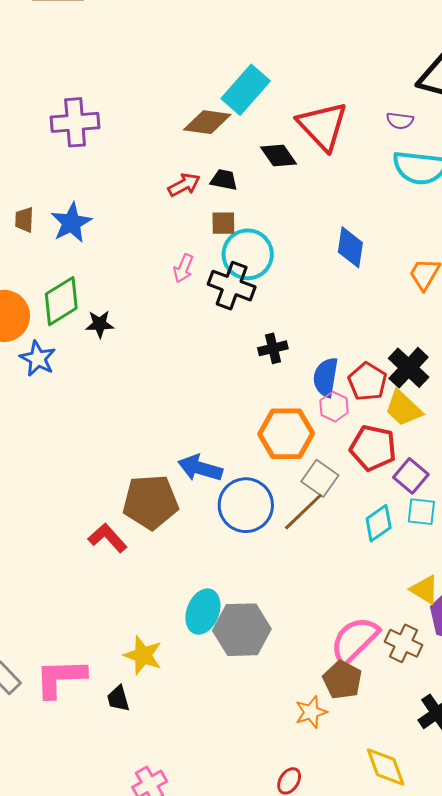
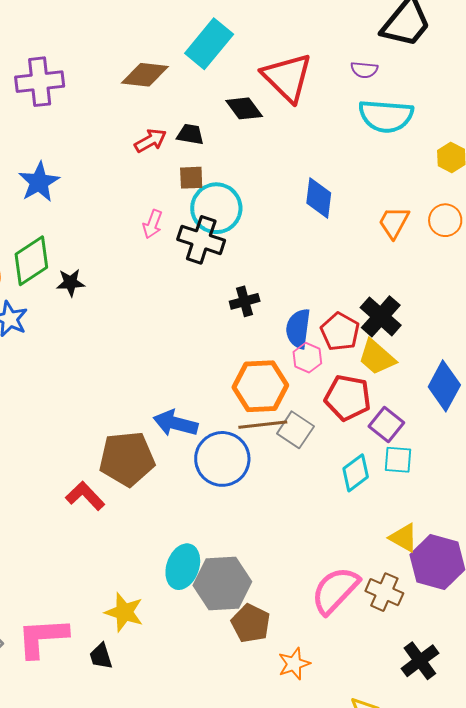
brown diamond: (207, 122) -> (145, 75), moved
brown line: (303, 512) -> (263, 425), moved, turned 39
brown pentagon: (342, 680) -> (251, 623), moved

